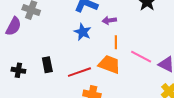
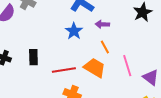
orange line: (116, 42) -> (105, 47), turned -40
pink line: (141, 57) -> (127, 66), turned 35

